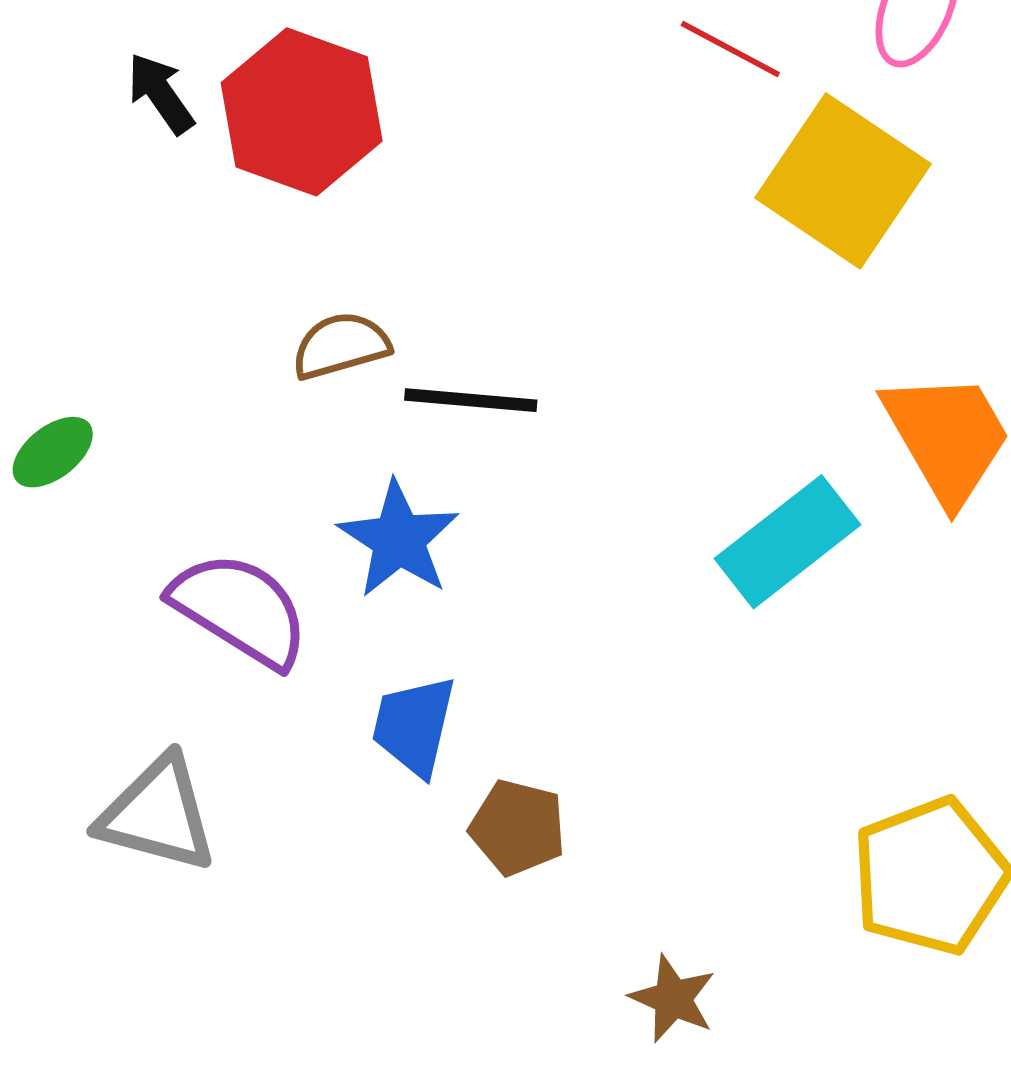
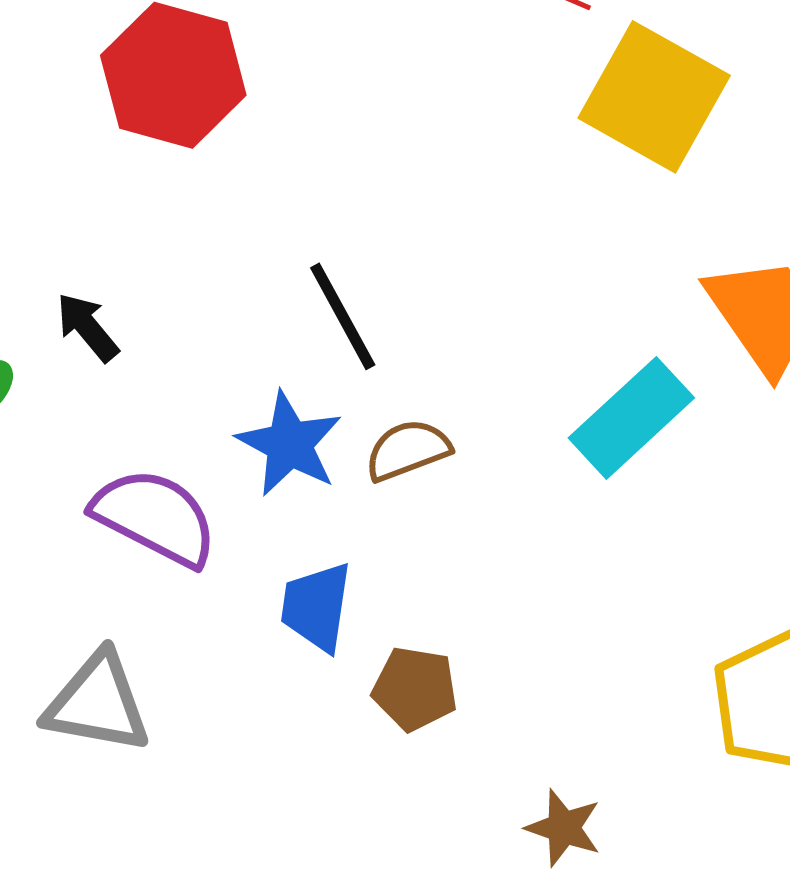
black arrow: (161, 93) -> (87, 327), moved
brown semicircle: (341, 346) -> (408, 450), moved
black line: (471, 400) -> (343, 316), turned 61

